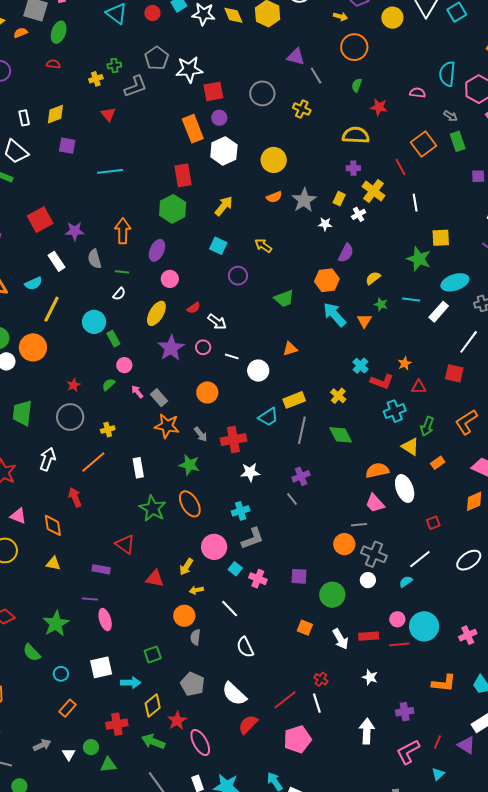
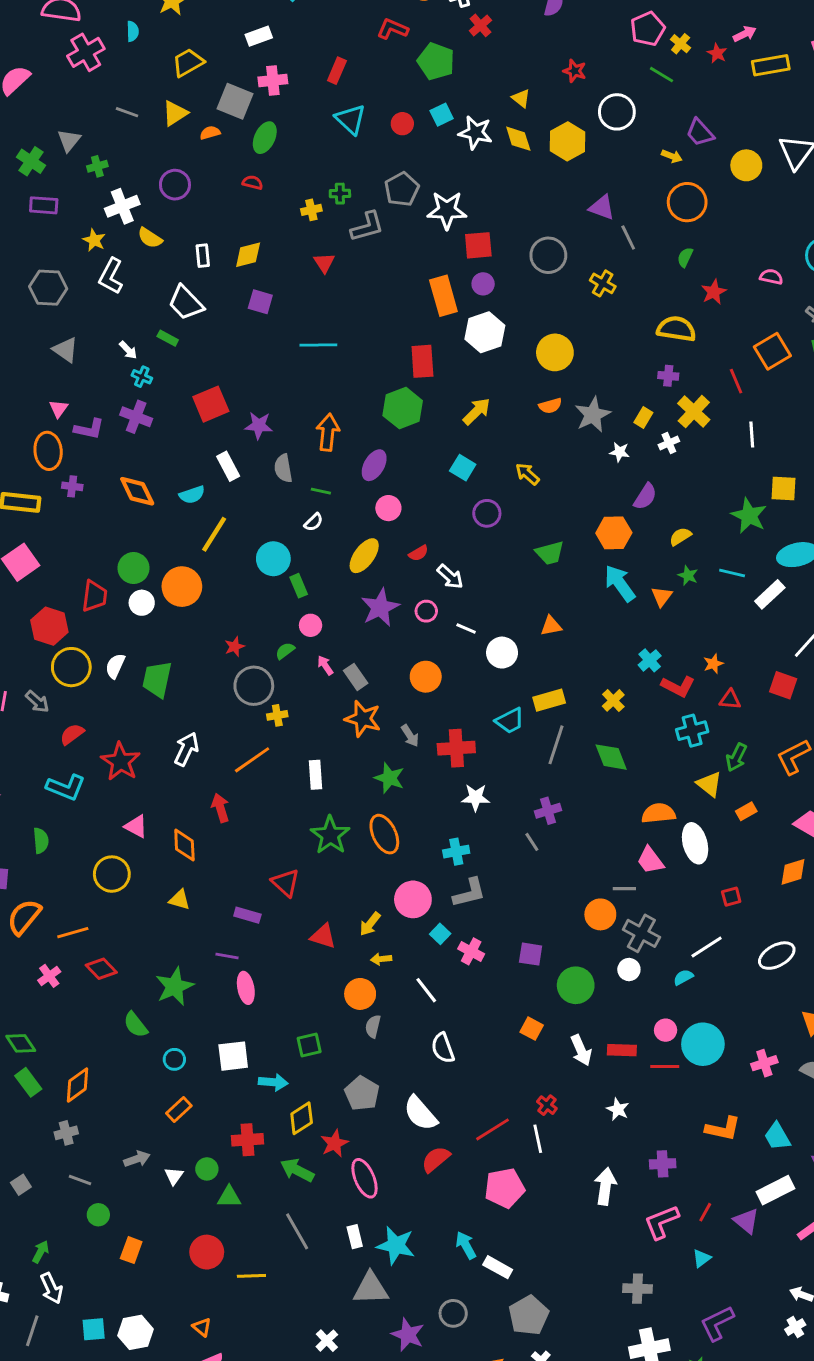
red star: (379, 107) -> (714, 292), turned 30
gray circle: (70, 417) -> (254, 686), moved

